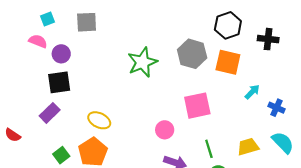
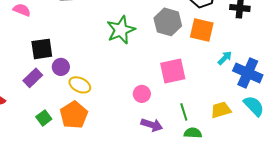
purple circle: (61, 54) -> (61, 67), moved
blue cross: (277, 108) -> (248, 73), size x1.8

